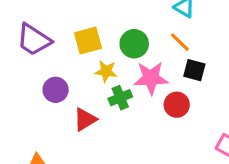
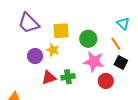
yellow star: (106, 71) -> (53, 50), moved
green cross: (120, 98) -> (68, 77), moved

